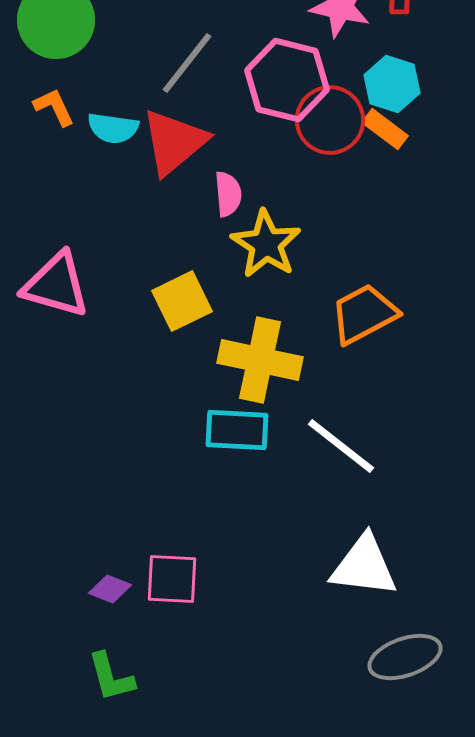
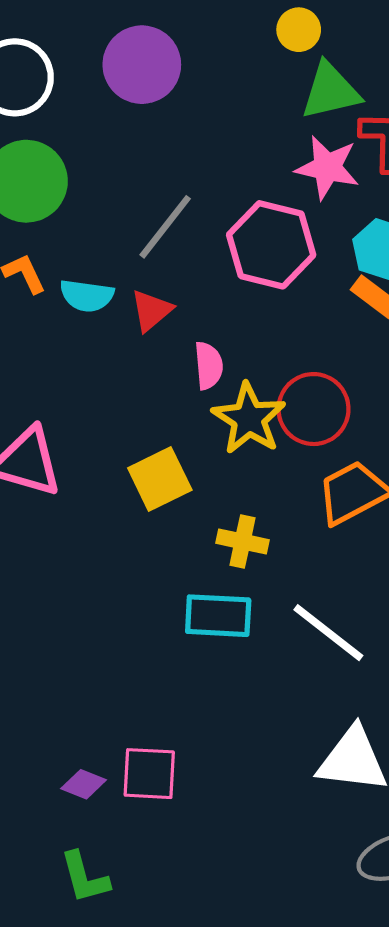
red circle: (330, 120) -> (314, 409), moved
red triangle: (174, 142) -> (151, 310), size x0.6
yellow cross: (260, 360) -> (243, 542), size x0.6

